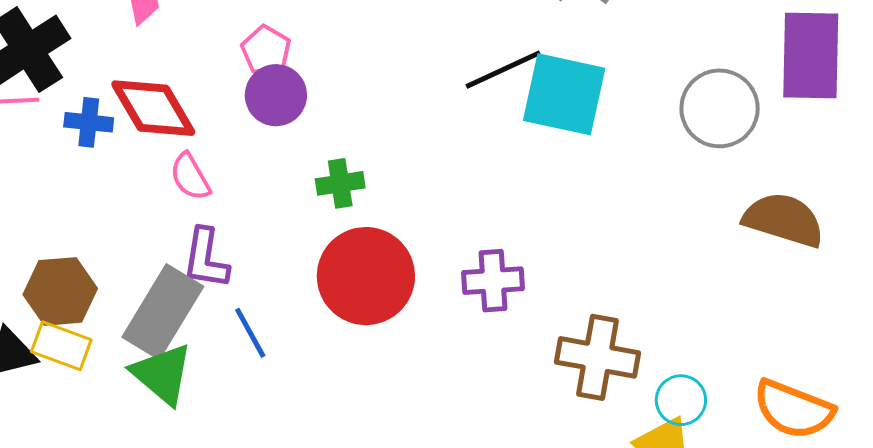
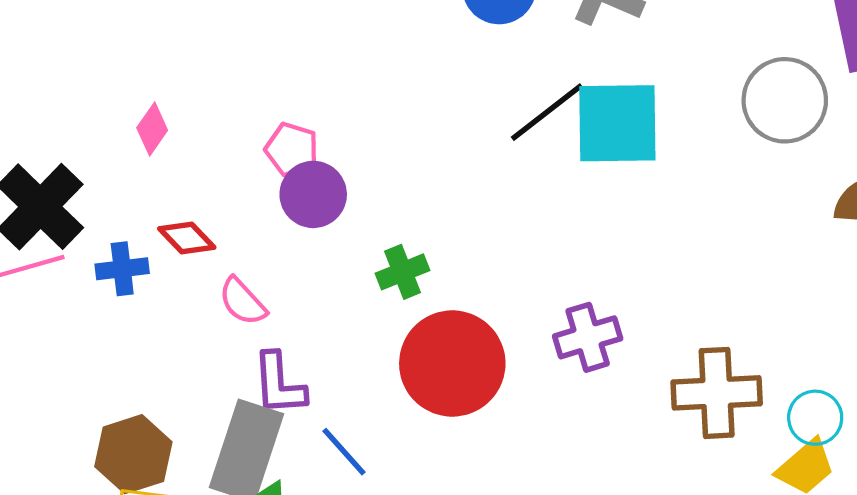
red diamond: (153, 108) -> (187, 238), size x0.6

